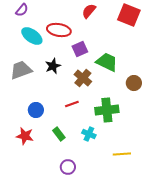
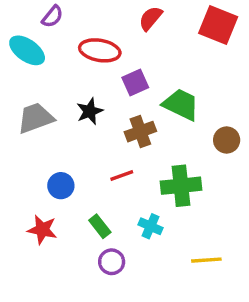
purple semicircle: (22, 10) -> (52, 17), moved
cyan ellipse: (32, 36) -> (27, 50), moved
brown cross: (83, 78) -> (140, 132), turned 30
purple circle: (68, 167) -> (112, 262), moved

